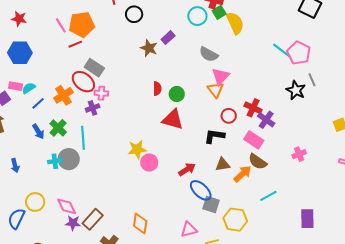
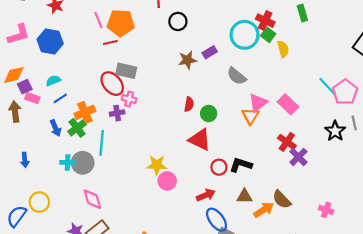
green square: (219, 12) -> (268, 35), turned -32
cyan circle: (197, 16) -> (245, 35), size x1.4
yellow semicircle: (235, 23) -> (283, 49), size x0.7
brown star: (149, 48) -> (187, 60), turned 30
gray semicircle: (209, 54) -> (237, 76), moved
gray rectangle: (94, 68) -> (126, 71), turned -30
pink rectangle: (16, 86) -> (32, 98), moved
orange cross: (63, 95) -> (85, 112), moved
red circle: (229, 116) -> (219, 167), moved
pink rectangle: (254, 140) -> (288, 104), moved
pink cross: (299, 154) -> (326, 210), moved, turned 32
pink diamond: (67, 206) -> (92, 199), moved

